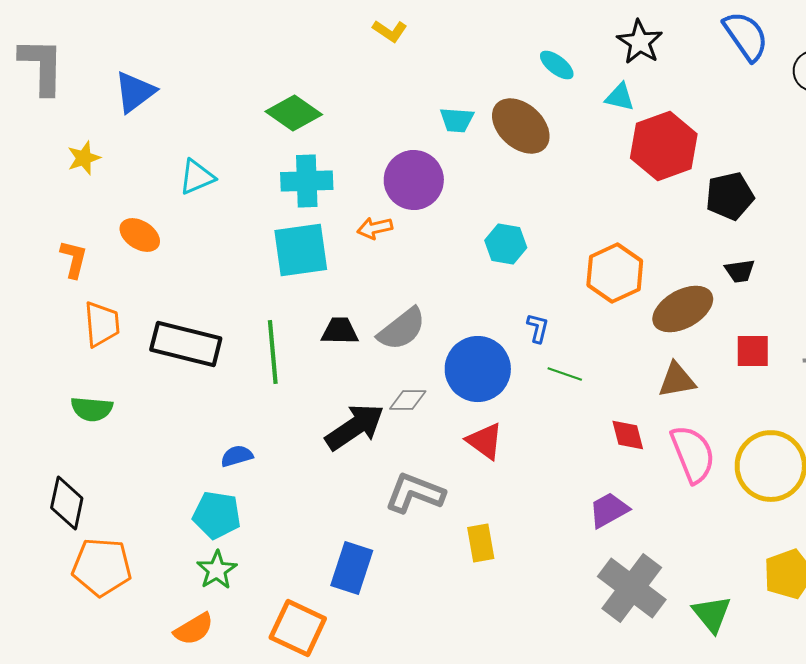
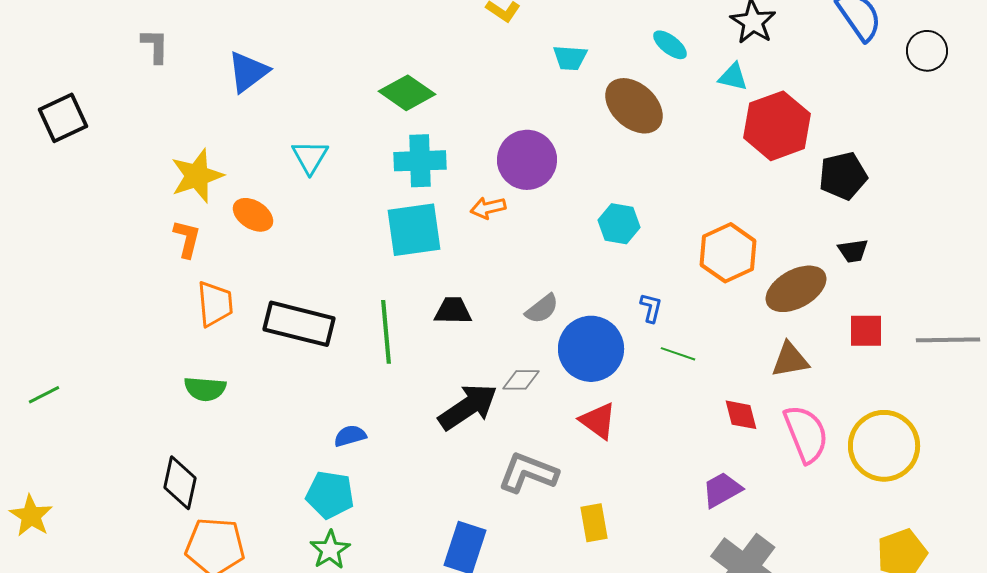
gray L-shape: (42, 66) -> (155, 46), size x0.6
cyan trapezoid: (457, 120) -> (570, 58), moved
yellow star: (84, 158) -> (197, 176), moved, size x1.6
cyan triangle: (197, 177) -> (310, 157), turned -36
gray semicircle: (402, 329) -> (542, 309), moved, size x0.7

